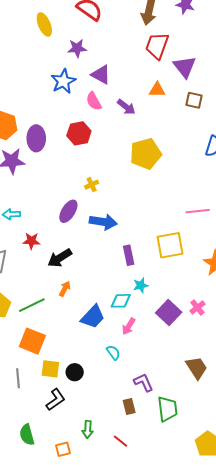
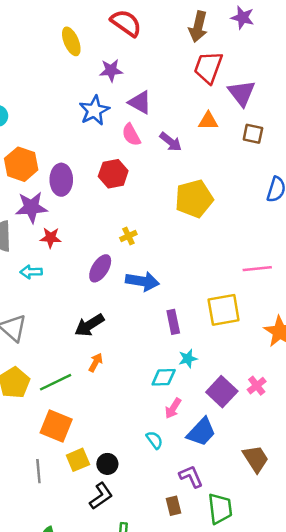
red star: (31, 241) -> (51, 238), moved
blue trapezoid: (93, 317) -> (201, 432), moved
yellow square: (50, 369) -> (78, 460), turned -30
black L-shape: (55, 400) -> (101, 496), moved

